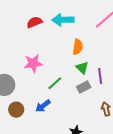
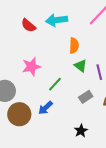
red semicircle: (34, 22) -> (28, 25), turned -112
gray rectangle: (84, 87) -> (86, 97), moved
brown circle: (16, 110) -> (19, 114), size x1.5

